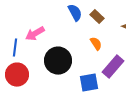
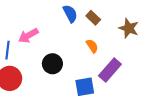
black circle: (58, 61) -> (52, 64), size x0.7

